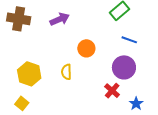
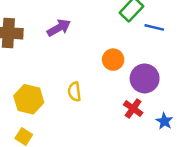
blue line: (129, 40) -> (154, 27), moved
orange circle: (86, 48) -> (113, 60), moved

